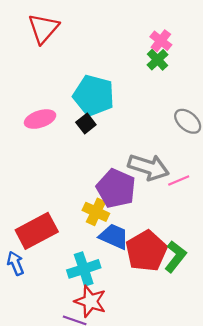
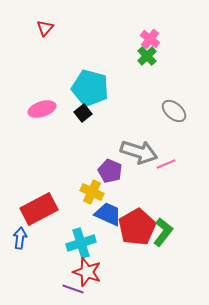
red triangle: (43, 28) -> (45, 28), size x0.6
purple pentagon: (116, 188) -> (110, 171), size x0.7
blue arrow: (15, 263) -> (20, 238), turned 30

